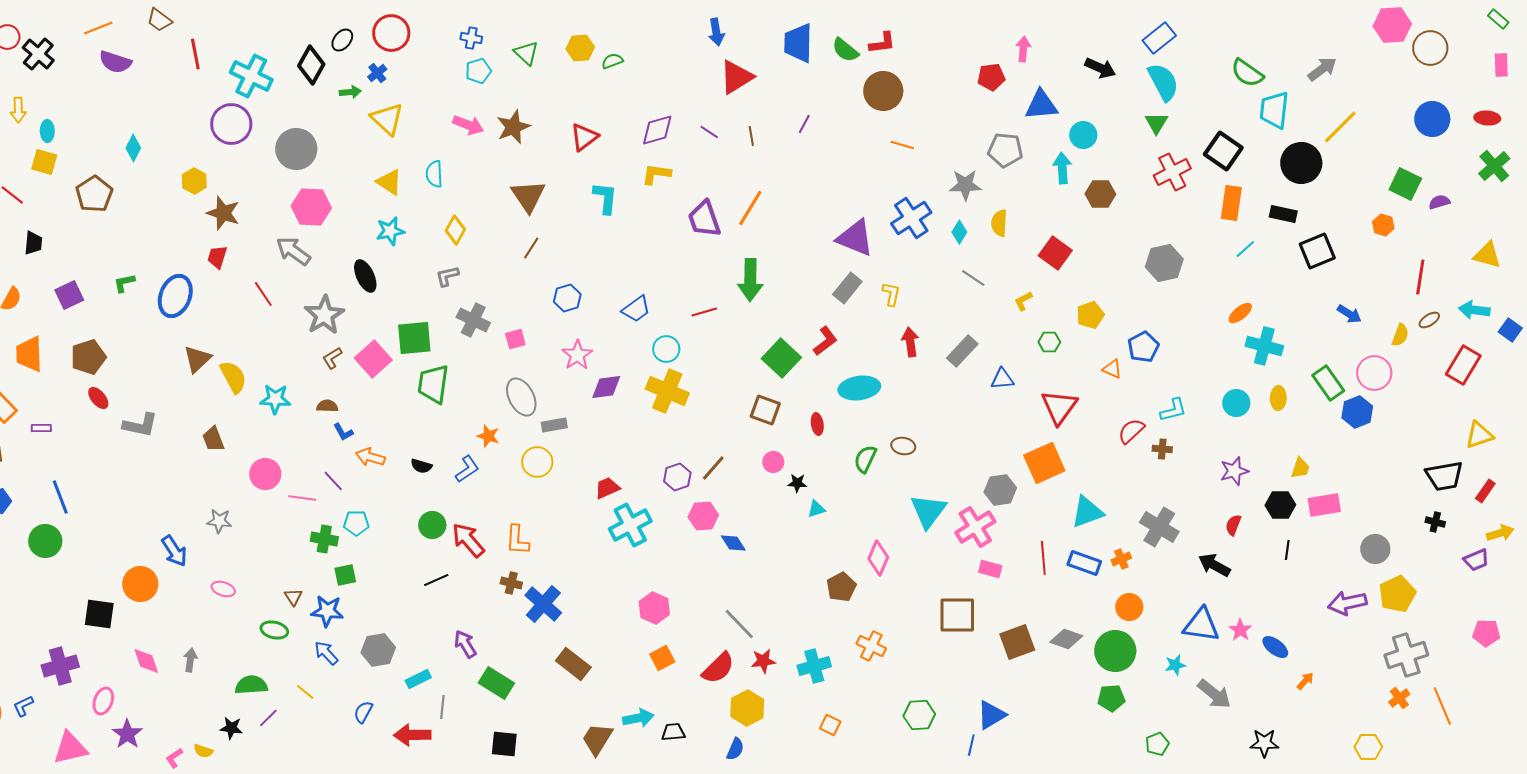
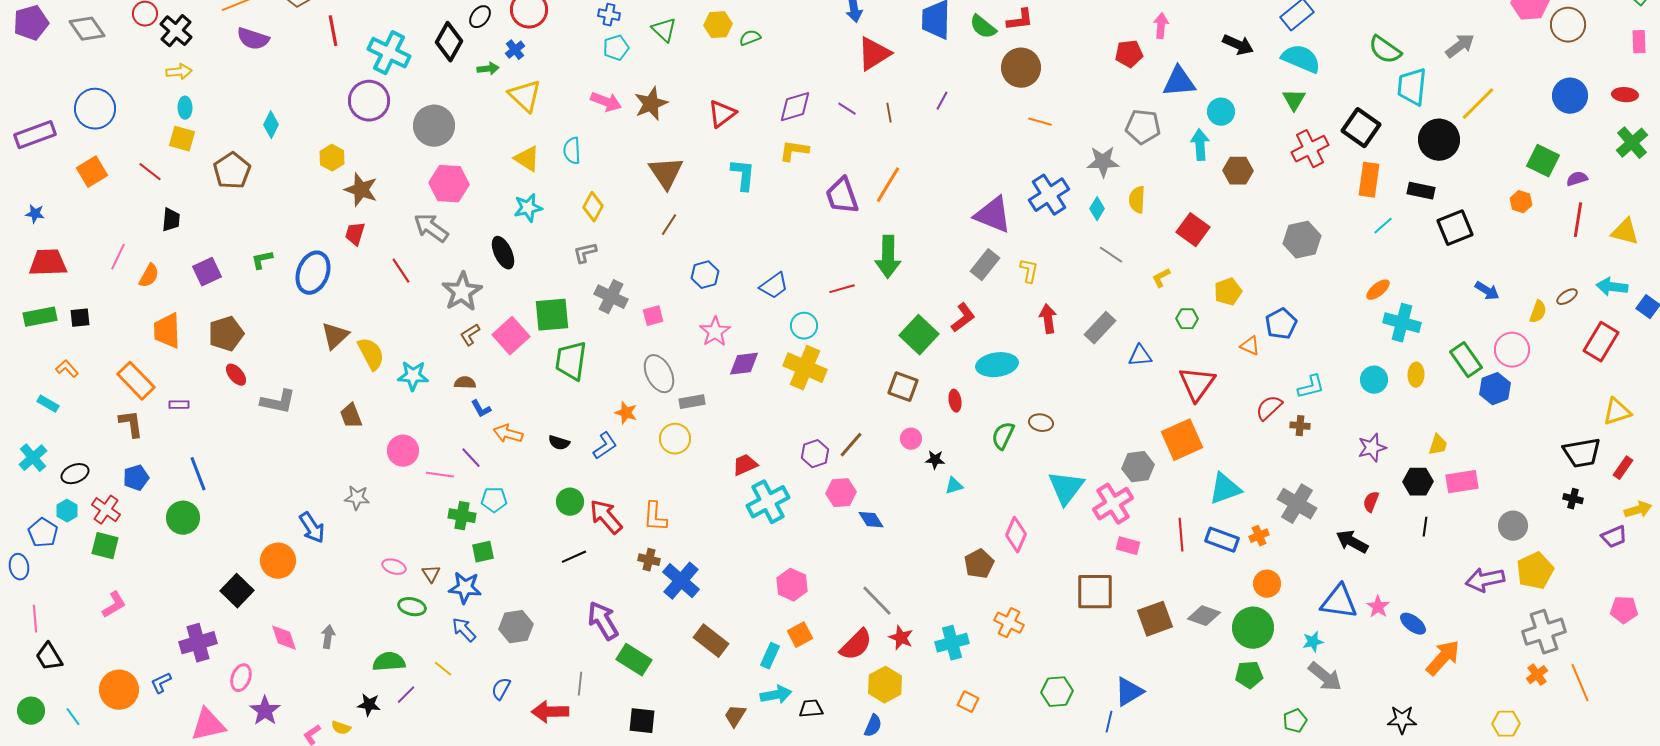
cyan semicircle: (1163, 82) -> (1301, 59), turned -39
yellow arrow: (18, 110) -> (179, 72), moved, turned -95
red line: (1420, 277) -> (1578, 220), moved
pink ellipse: (223, 589) -> (394, 567), moved
black square: (99, 614) -> (237, 591), turned 36
purple arrow: (465, 644) -> (603, 621), size x1.4
red star: (763, 661) -> (901, 638), turned 30
cyan rectangle: (418, 679) -> (770, 656), moved, turned -40
orange arrow: (1305, 681) -> (1443, 658), size x2.0
gray arrow: (1214, 694) -> (1325, 677), moved
brown trapezoid: (597, 739) -> (735, 716), size x0.7

